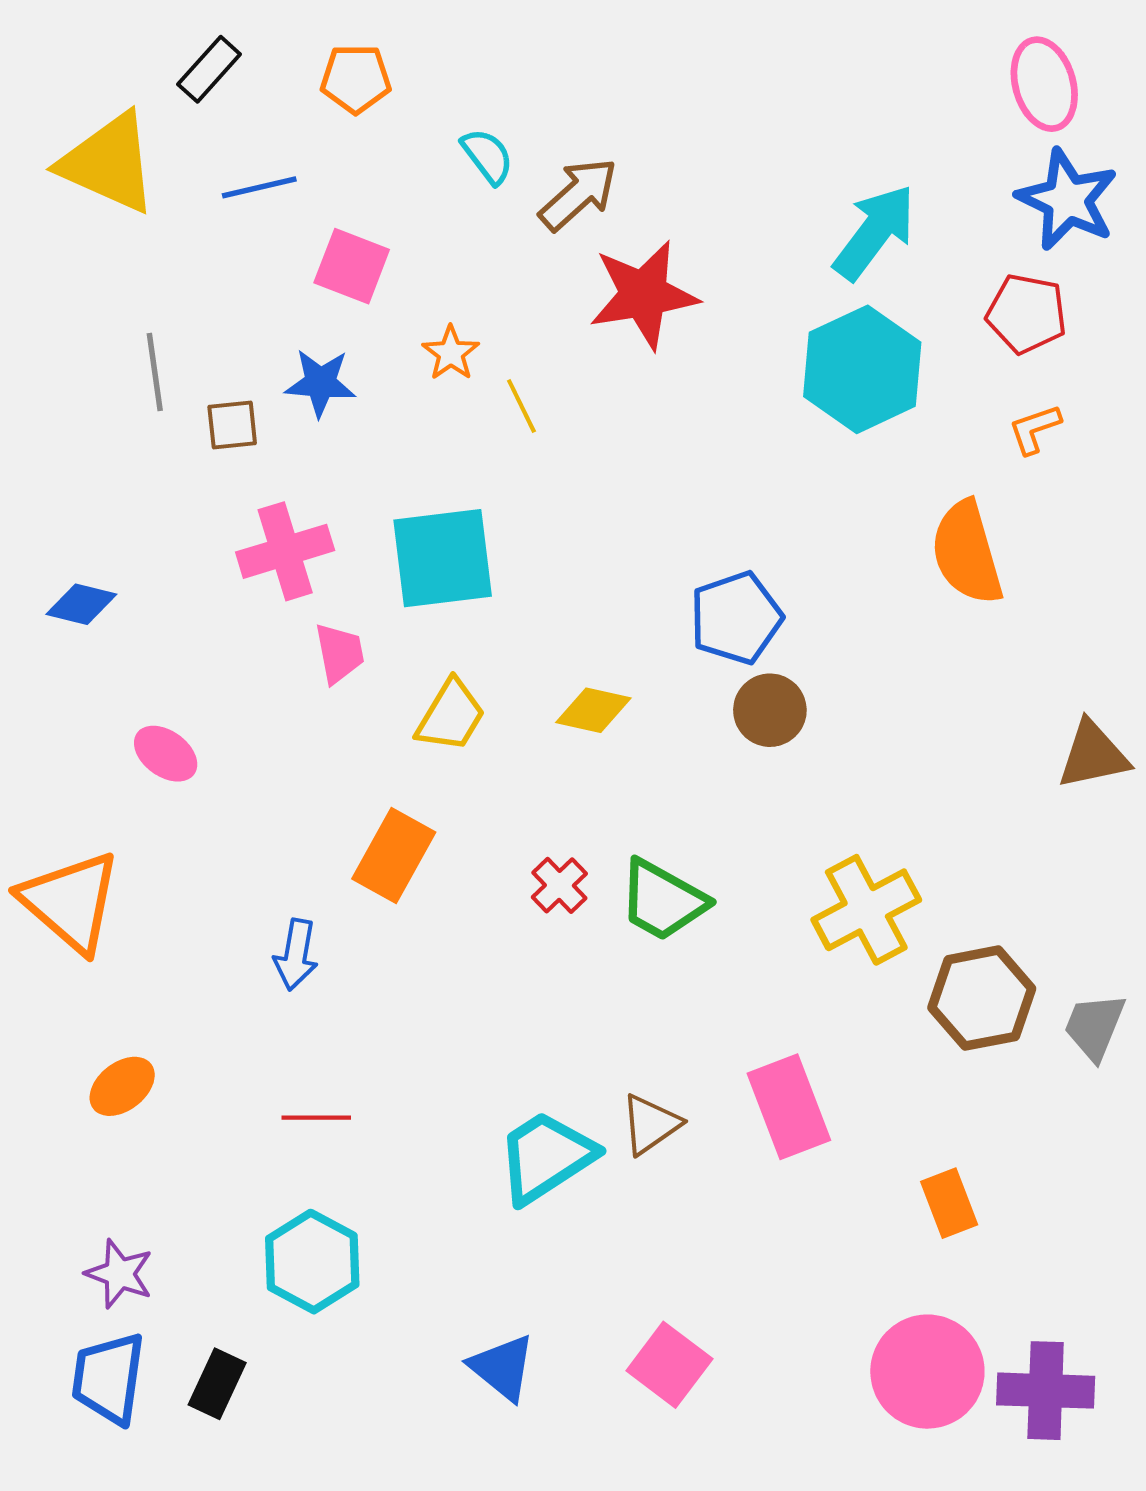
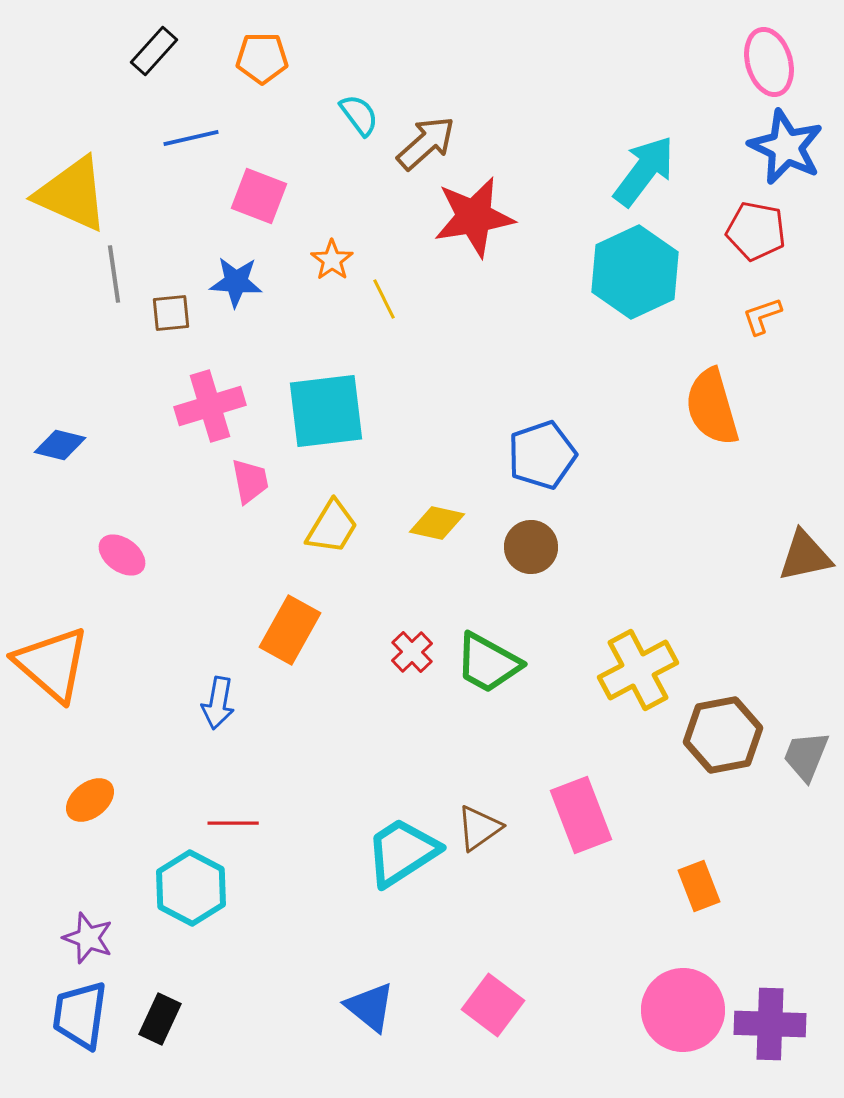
yellow triangle: (109, 163) -> (72, 194), moved
brown circle: (770, 710) -> (531, 547), moved
cyan hexagon: (312, 1262) -> (191, 888), moved

